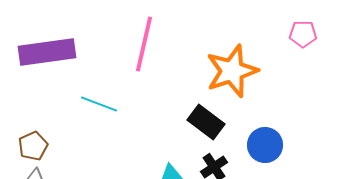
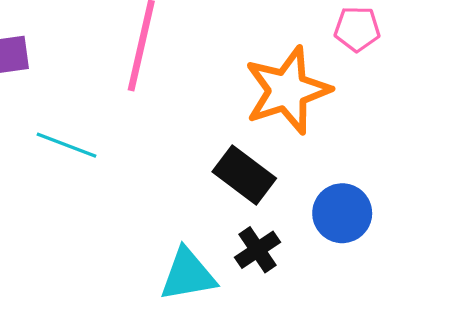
pink pentagon: (303, 34) -> (357, 29), moved

